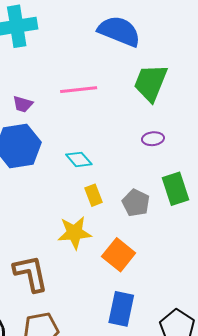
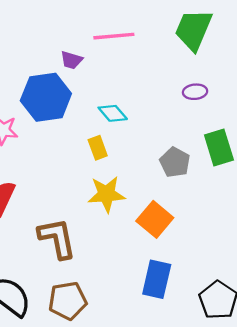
purple trapezoid: (23, 104) -> (71, 60), moved
yellow rectangle: (94, 195) -> (98, 148), moved

